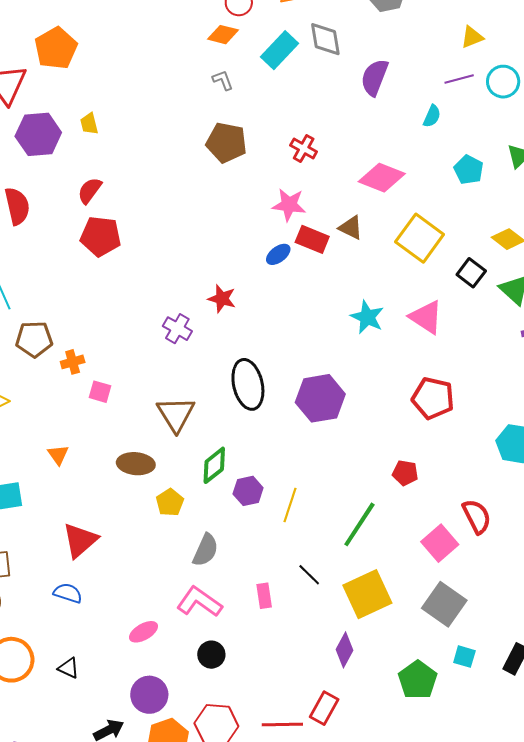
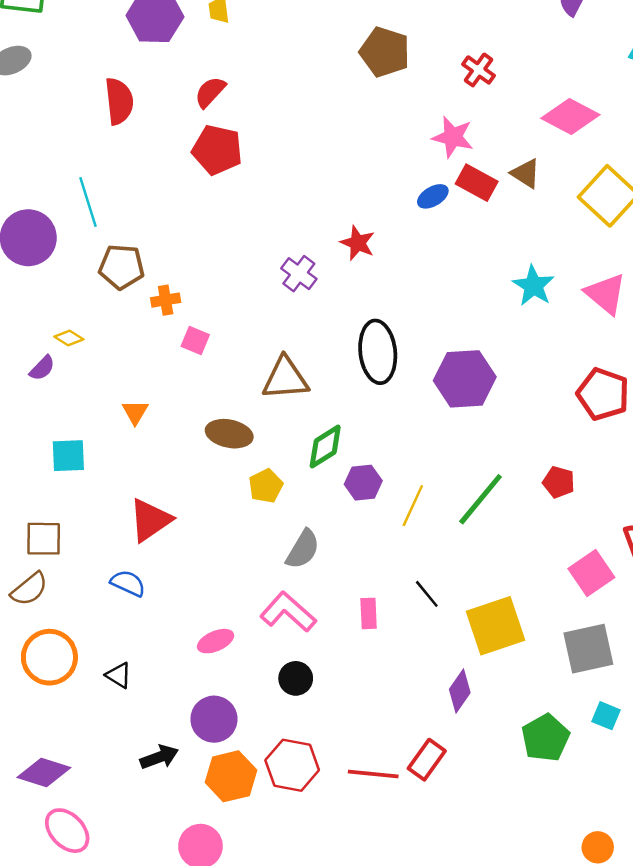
brown triangle: (176, 414) -> (285, 378), turned 51
green line: (359, 524) -> (481, 499), moved
gray square: (444, 604) -> (588, 649), turned 36

